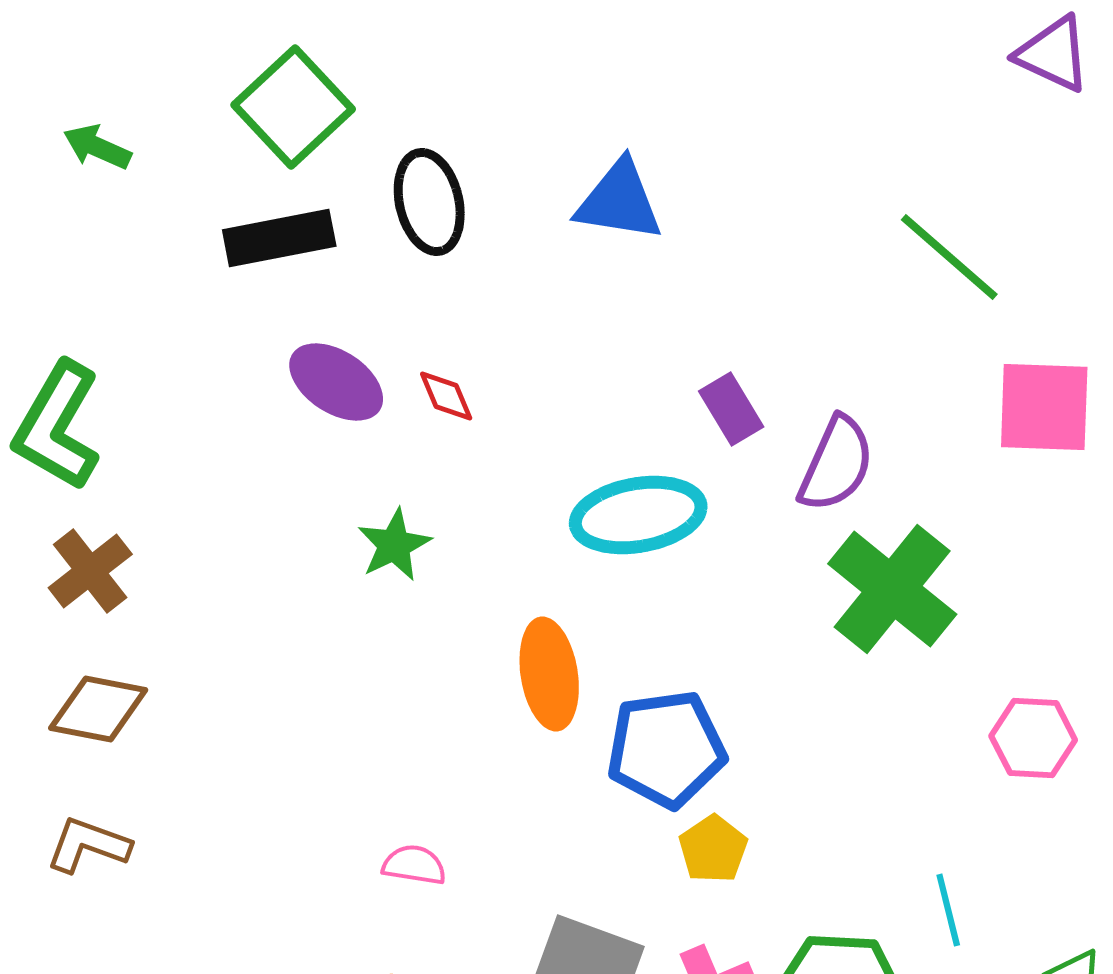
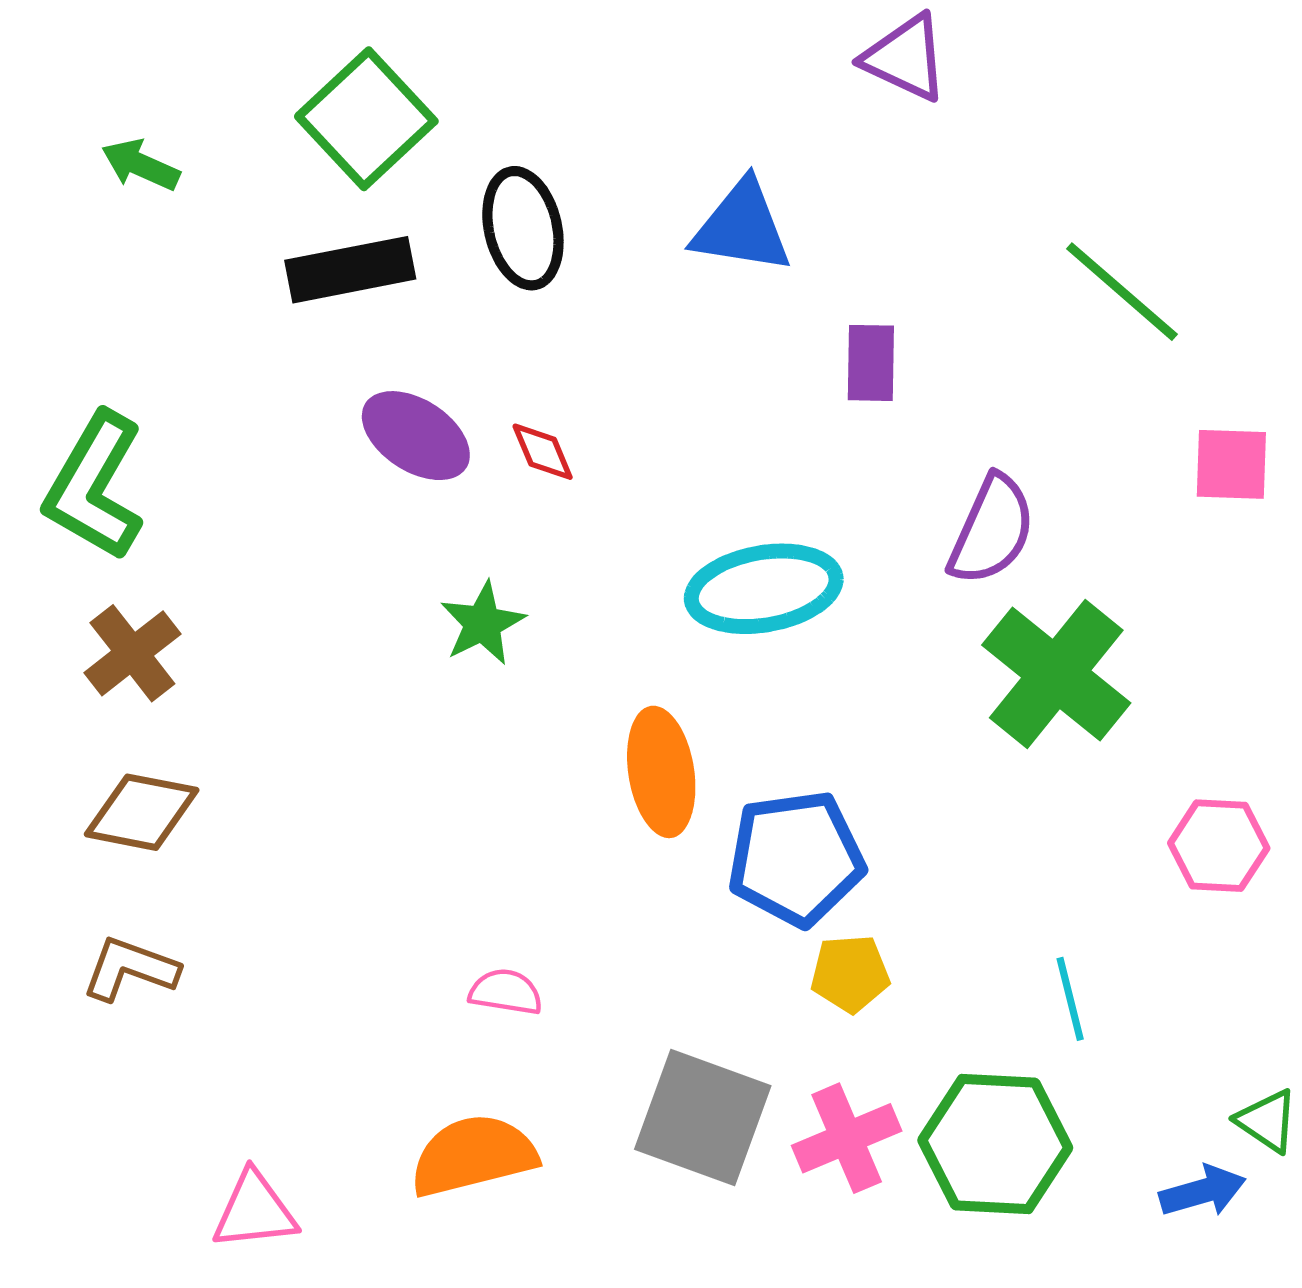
purple triangle: (1053, 54) -> (905, 58), moved
pink square: (1044, 407) -> (1231, 464), size x0.7
purple rectangle: (731, 409) -> (871, 363), moved, turned 32
yellow pentagon: (713, 849) -> (850, 974), turned 30
cyan line: (948, 910) -> (1070, 999), moved

